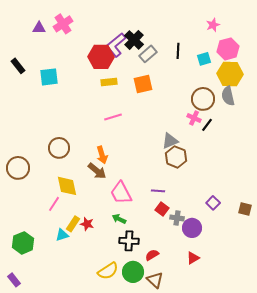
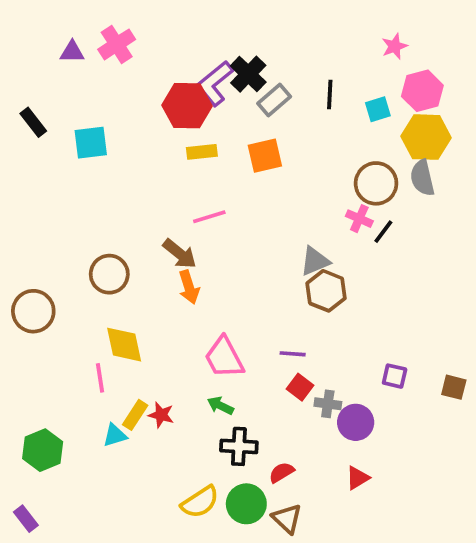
brown arrow: (97, 171) -> (180, 254), moved
purple square: (213, 203) -> (395, 376), turned -32
pink line: (54, 204) -> (100, 378), turned -42

